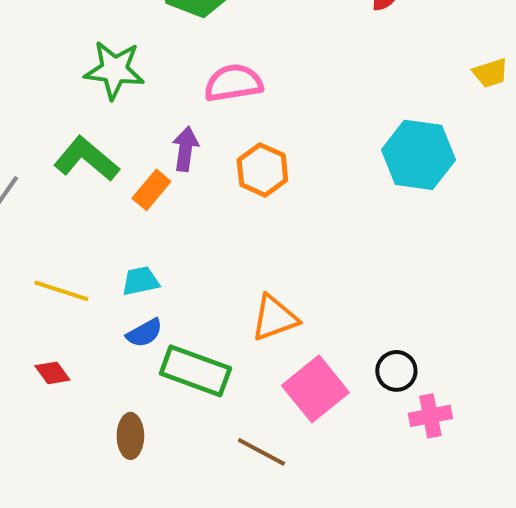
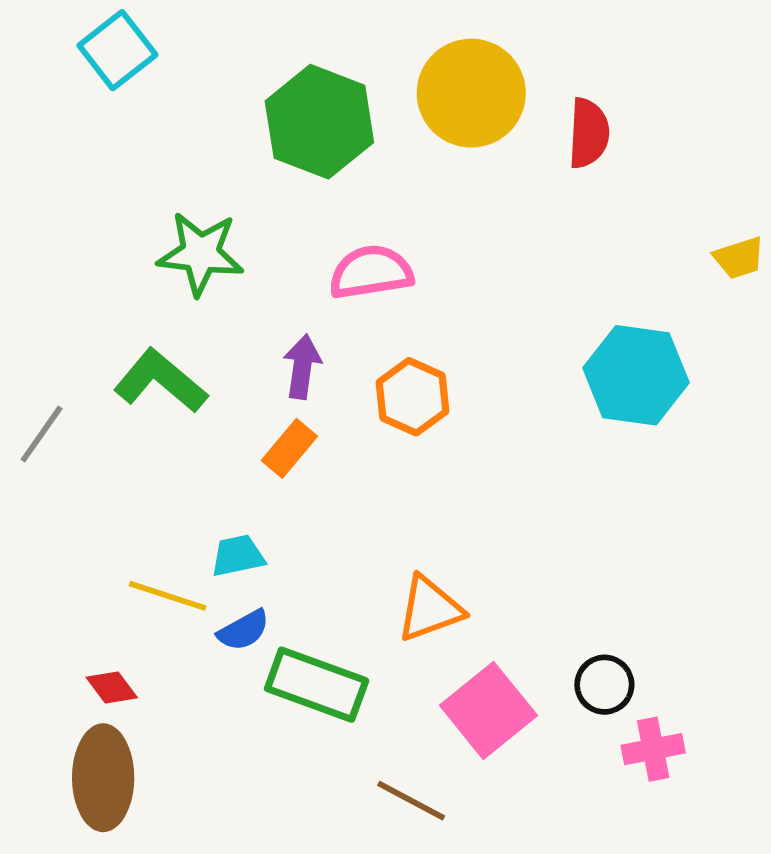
orange rectangle: (151, 190) -> (289, 448), moved
yellow line: (61, 291) -> (168, 596), moved
brown ellipse: (130, 436) -> (103, 778), moved, size x1.6

